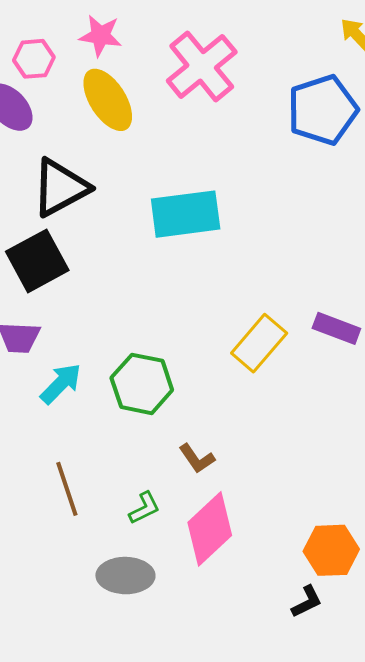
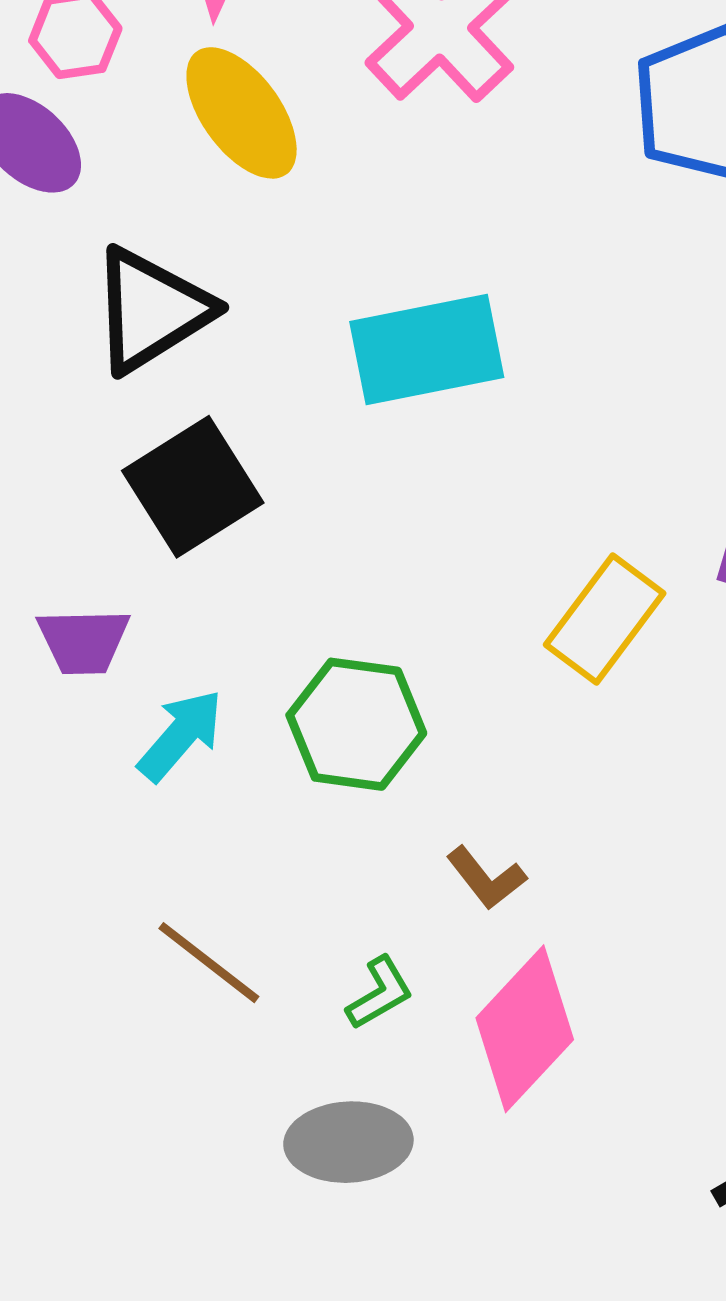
black square: (37, 261) -> (193, 487), moved
brown line: (67, 489) -> (209, 963), turned -30

